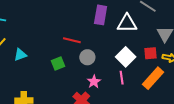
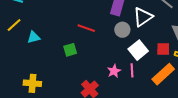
white triangle: (127, 23) -> (143, 17), turned -40
gray circle: (87, 57) -> (122, 30), moved
pink star: (94, 82) -> (114, 71), moved

